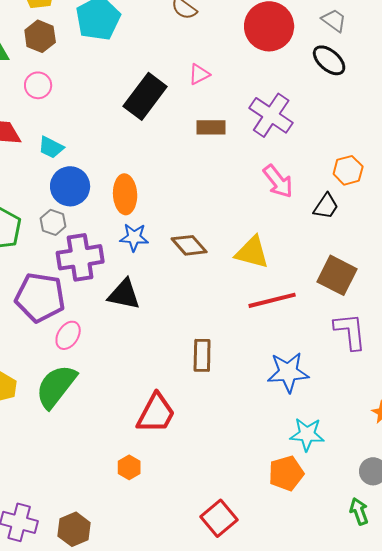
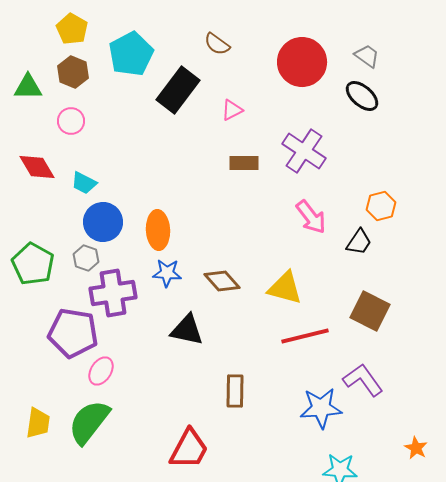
black rectangle: (145, 96) -> (178, 90), moved
black triangle: (124, 294) -> (187, 330), moved
purple L-shape: (350, 331) -> (363, 380), moved, turned -30

